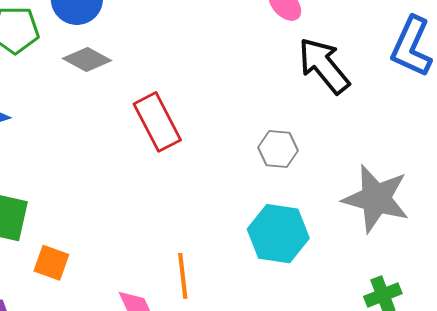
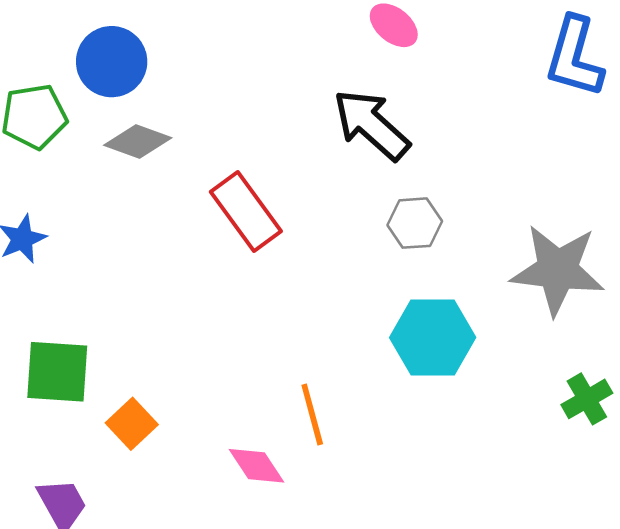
black arrow: (324, 66) -> (371, 125), moved
orange square: (51, 263) -> (132, 424), turned 36

